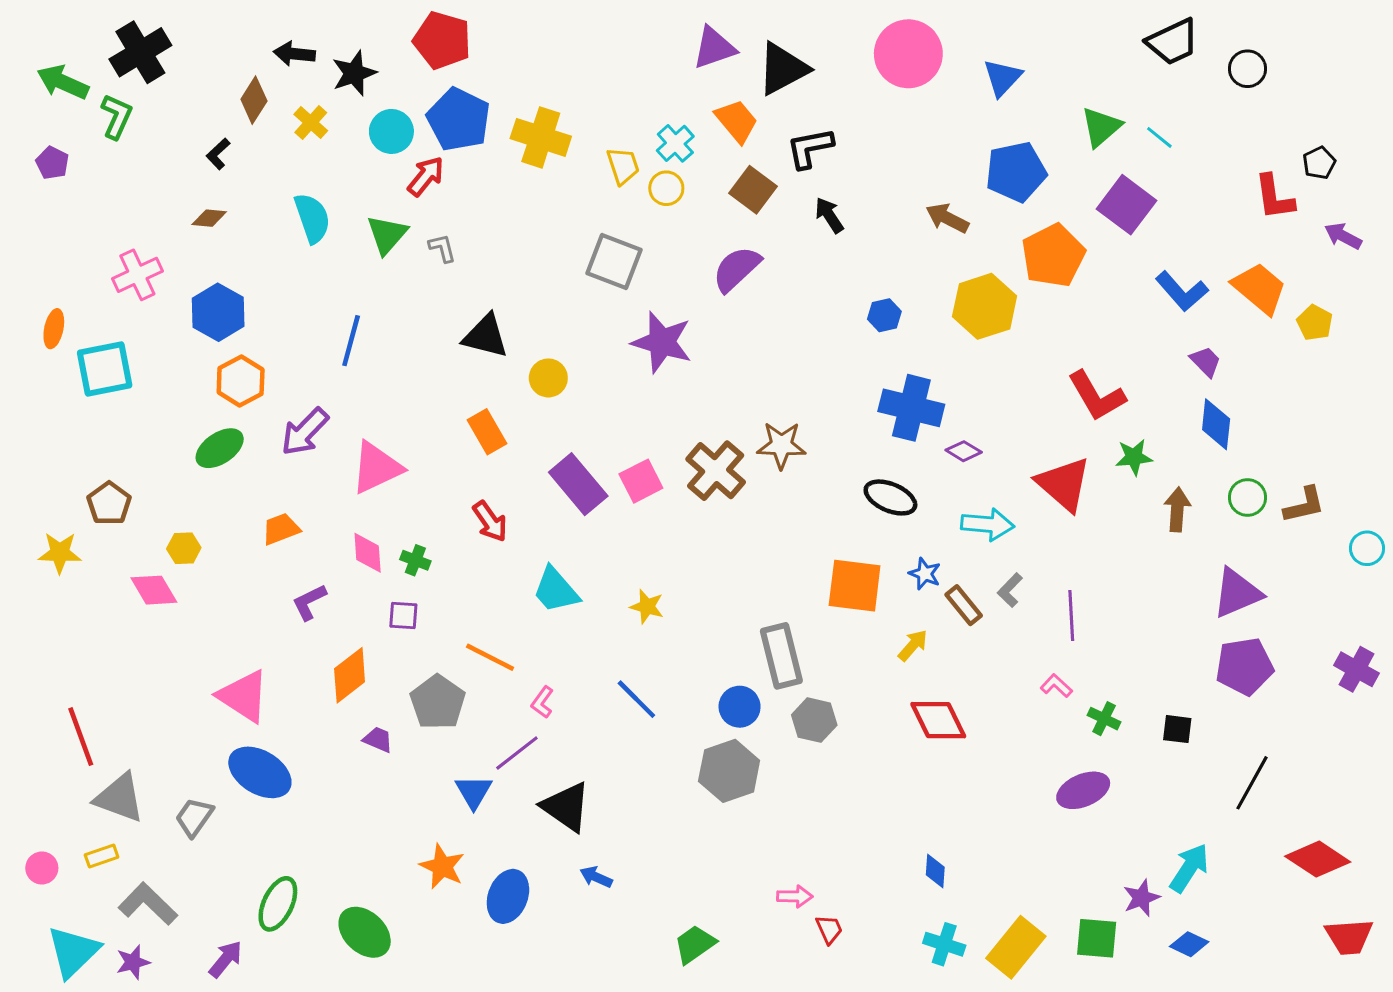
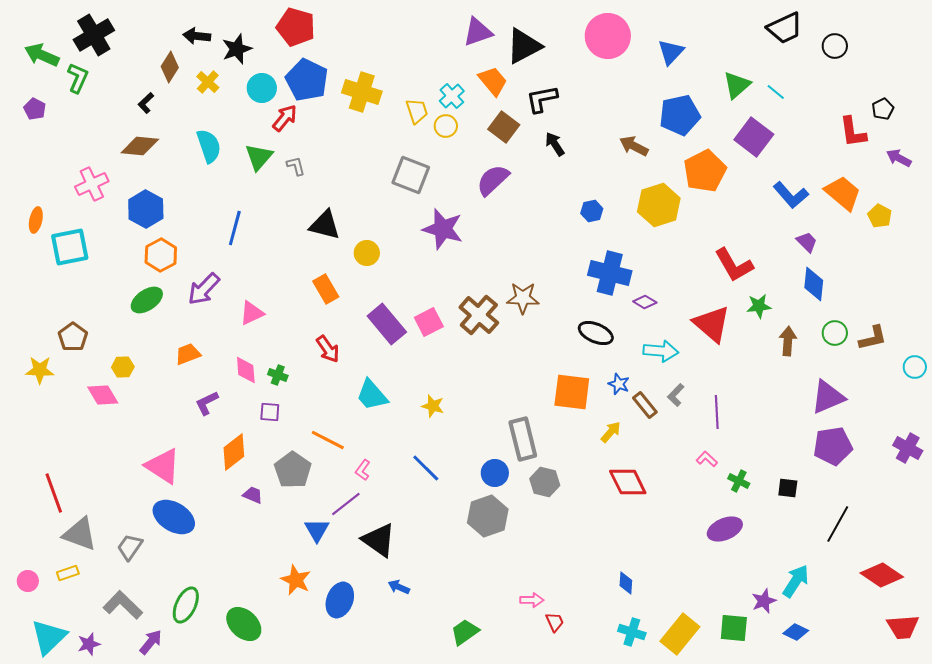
brown diamond: (209, 218) -> (140, 146), size x1.6
pink triangle: (376, 468) -> (252, 313), size x0.7
gray L-shape: (148, 904) -> (123, 605), moved

